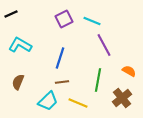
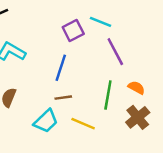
purple square: (64, 19) -> (73, 31), moved
orange semicircle: (129, 71) -> (136, 88), moved

